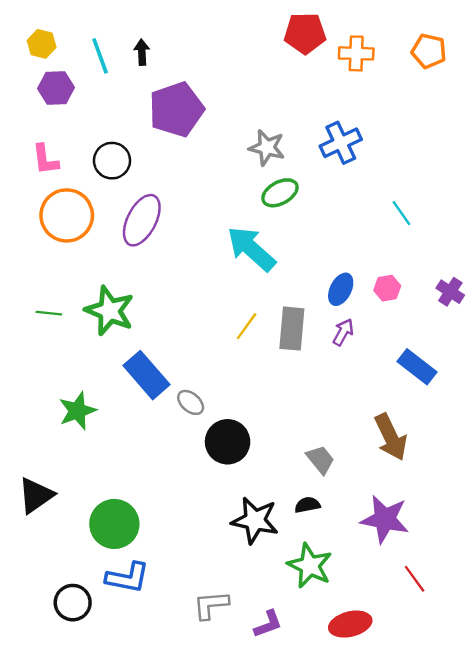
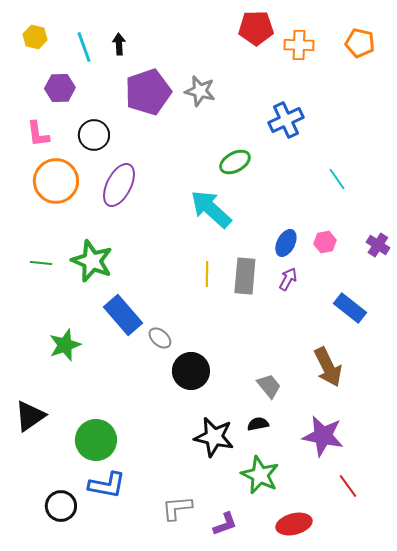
purple hexagon: (56, 88) -> (60, 88), moved
gray star: (267, 148) -> (200, 91), moved
yellow line: (247, 326) -> (207, 274), turned -35

